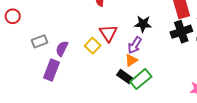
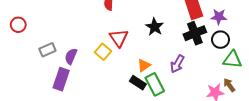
black star: (143, 24) -> (155, 27), turned 30
purple arrow: (135, 45) -> (177, 64), moved
green rectangle: (141, 79) -> (155, 84), turned -75

